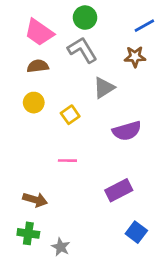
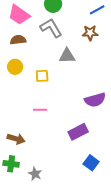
gray triangle: (104, 88) -> (67, 56), turned 30
yellow square: (70, 115) -> (42, 76), turned 32
purple semicircle: (127, 131) -> (95, 100), moved

